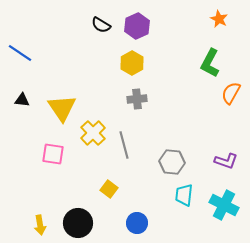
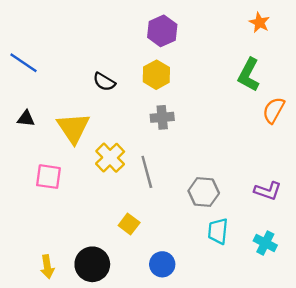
black semicircle: (101, 25) -> (104, 82), moved
pink square: (53, 154) -> (48, 177), moved
cyan cross: (224, 205) -> (265, 243), size x0.7

